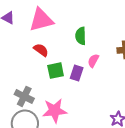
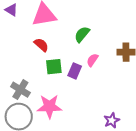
green semicircle: (81, 36) -> (82, 34), turned 36

